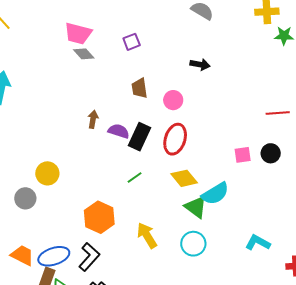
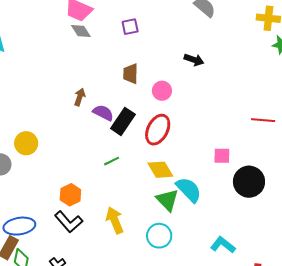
black circle: (271, 153) -> (249, 182), moved, size x1.6
cyan semicircle: (215, 194) -> (189, 190), turned -112
orange hexagon: (99, 217) -> (70, 195), size x0.7
black L-shape: (89, 257) -> (69, 222), moved, turned 88

